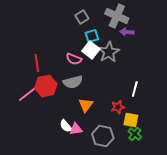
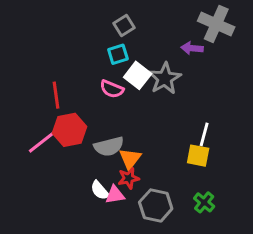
gray cross: (117, 16) -> (216, 24), moved
cyan square: (92, 36) -> (118, 54), moved
gray semicircle: (73, 82) -> (109, 146), moved
red star: (118, 107) -> (129, 178), moved
yellow square: (131, 120) -> (198, 156), moved

